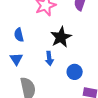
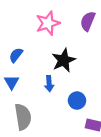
blue semicircle: (19, 35) -> (16, 55), turned 48

